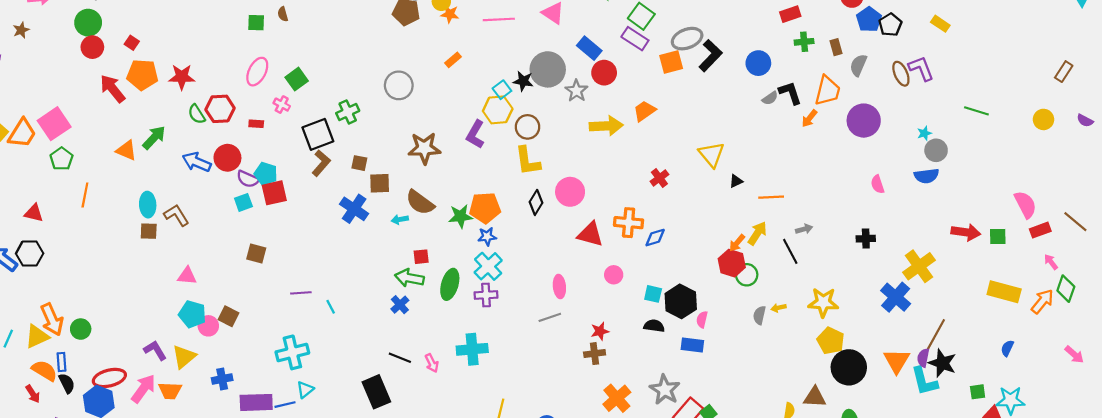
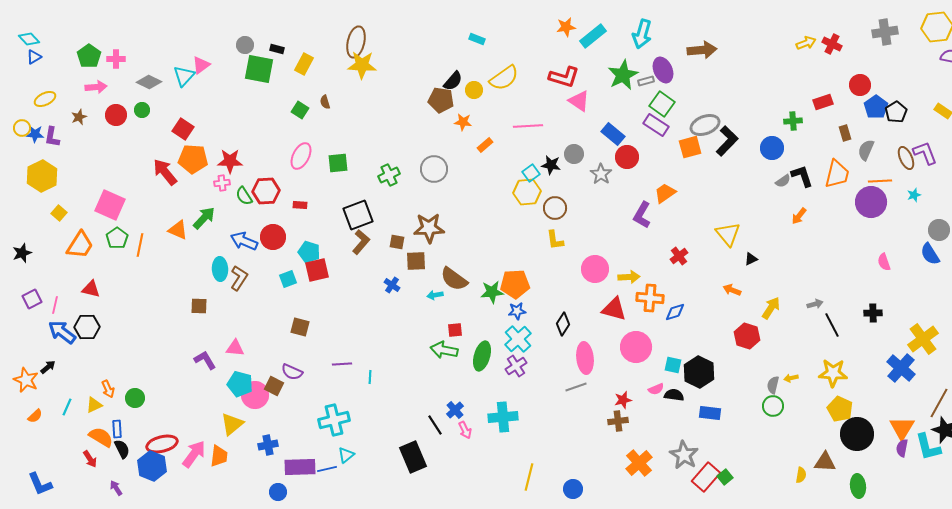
orange star: (450, 14) -> (463, 122), moved
red rectangle: (790, 14) -> (823, 102), moved
pink line: (499, 19) -> (528, 126), moved
green circle: (88, 23) -> (142, 110), size x0.6
green square: (256, 23) -> (300, 110), turned 30
green cross: (804, 42) -> (793, 121), moved
red square: (132, 43) -> (183, 129), size x1.5
red circle: (92, 47) -> (116, 115), moved
gray circle: (548, 69) -> (574, 154), size x0.6
green square: (297, 79) -> (338, 163), turned 30
pink cross: (282, 105) -> (222, 183), moved, turned -35
green cross: (348, 112) -> (389, 175), moved
orange arrow: (809, 118) -> (799, 216), moved
pink square: (54, 124) -> (110, 205), turned -32
yellow arrow: (606, 126) -> (629, 277), moved, size x0.7
orange trapezoid: (22, 133) -> (80, 245), moved
cyan star: (924, 133) -> (914, 195), moved
purple L-shape: (475, 134) -> (642, 215), moved
brown star: (424, 148) -> (429, 228), moved
yellow L-shape: (527, 161) -> (555, 240), size x0.7
blue semicircle: (926, 176) -> (930, 254), turned 65
purple semicircle: (248, 179) -> (292, 372), moved
orange line: (85, 195) -> (140, 245), moved
orange line: (771, 197) -> (880, 181), moved
black diamond: (536, 202) -> (563, 324), moved
cyan ellipse: (148, 205) -> (220, 269), moved
blue cross: (354, 209) -> (392, 285), size x0.6
brown L-shape: (176, 215) -> (239, 278), moved, turned 65
orange arrow: (737, 243) -> (732, 290), moved, turned 72
black line: (790, 251) -> (832, 325), moved
pink circle: (614, 275) -> (636, 347), size x1.8
green circle: (747, 275) -> (773, 406), moved
pink ellipse: (559, 286) -> (585, 358), size x1.4
purple cross: (486, 295) -> (516, 366), turned -30
blue cross: (400, 305) -> (455, 410), moved
cyan line: (331, 307) -> (370, 377), turned 32
orange arrow: (52, 319) -> (108, 389), size x0.6
pink semicircle: (702, 319) -> (656, 389), moved, turned -126
pink circle: (208, 326) -> (255, 395), size x1.4
yellow triangle: (37, 336) -> (94, 405), size x0.7
purple L-shape: (155, 350) -> (205, 360), moved
black line: (400, 358) -> (435, 425), turned 35
purple semicircle: (923, 358) -> (902, 448), moved
orange trapezoid: (170, 391) -> (219, 456), turned -85

